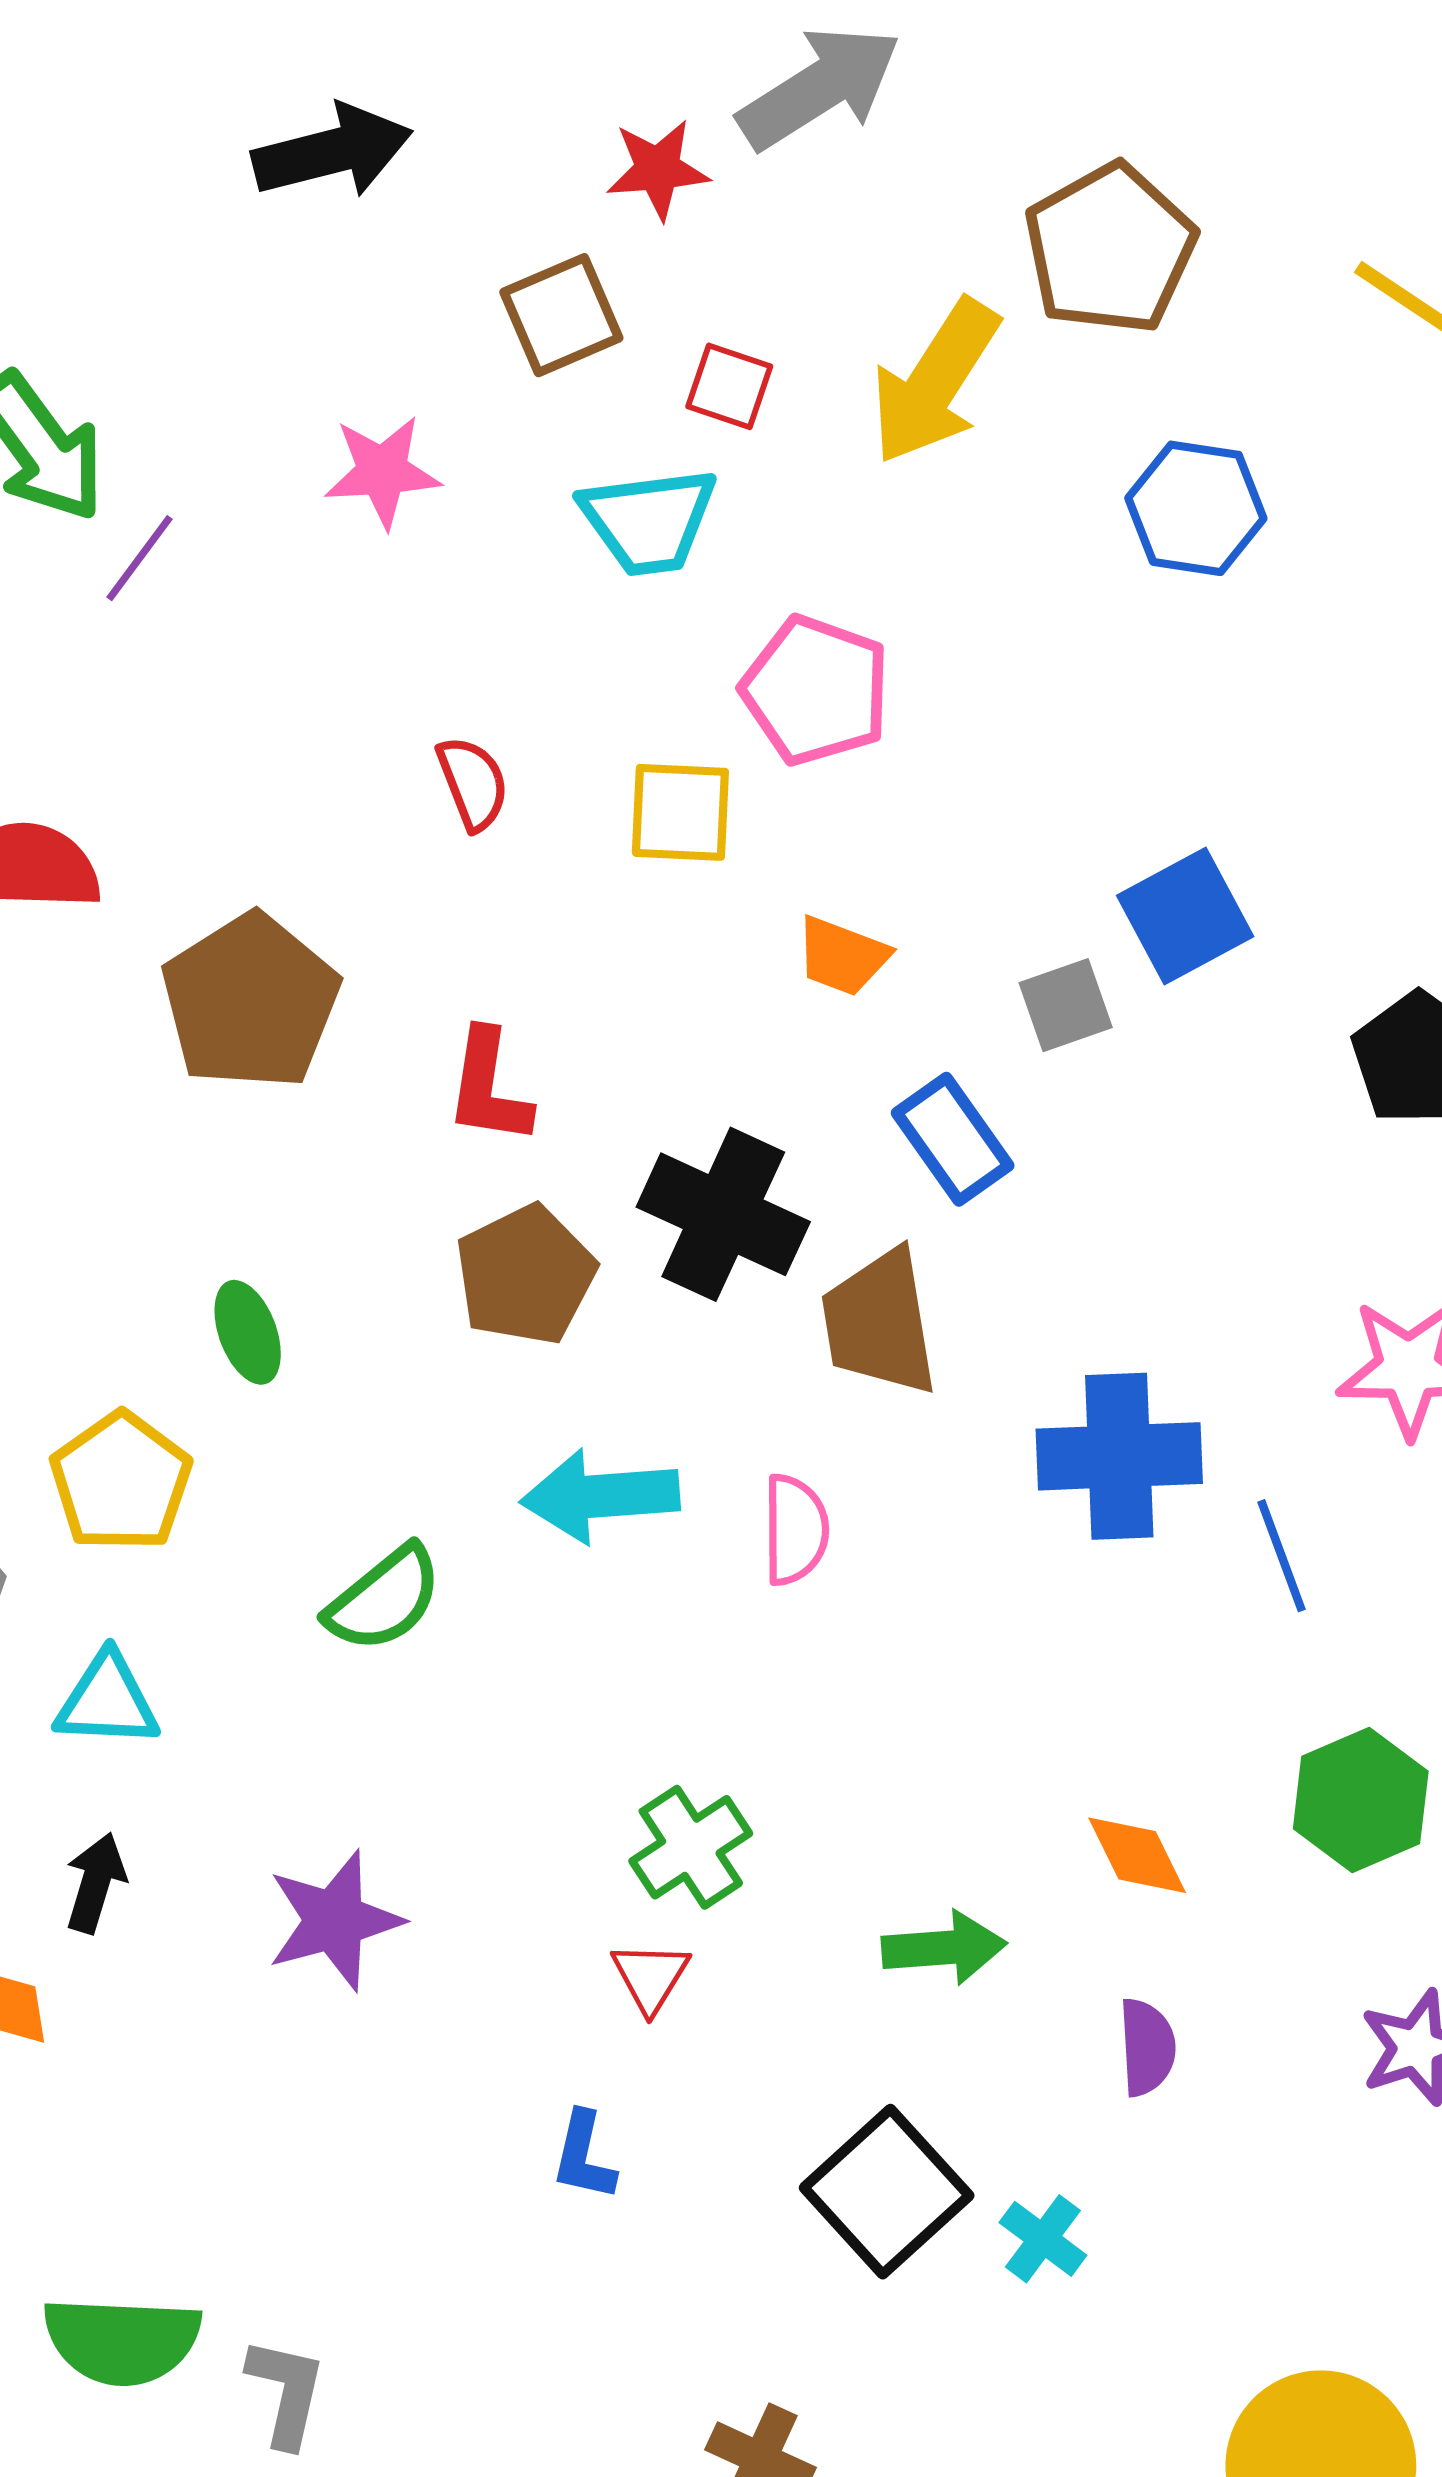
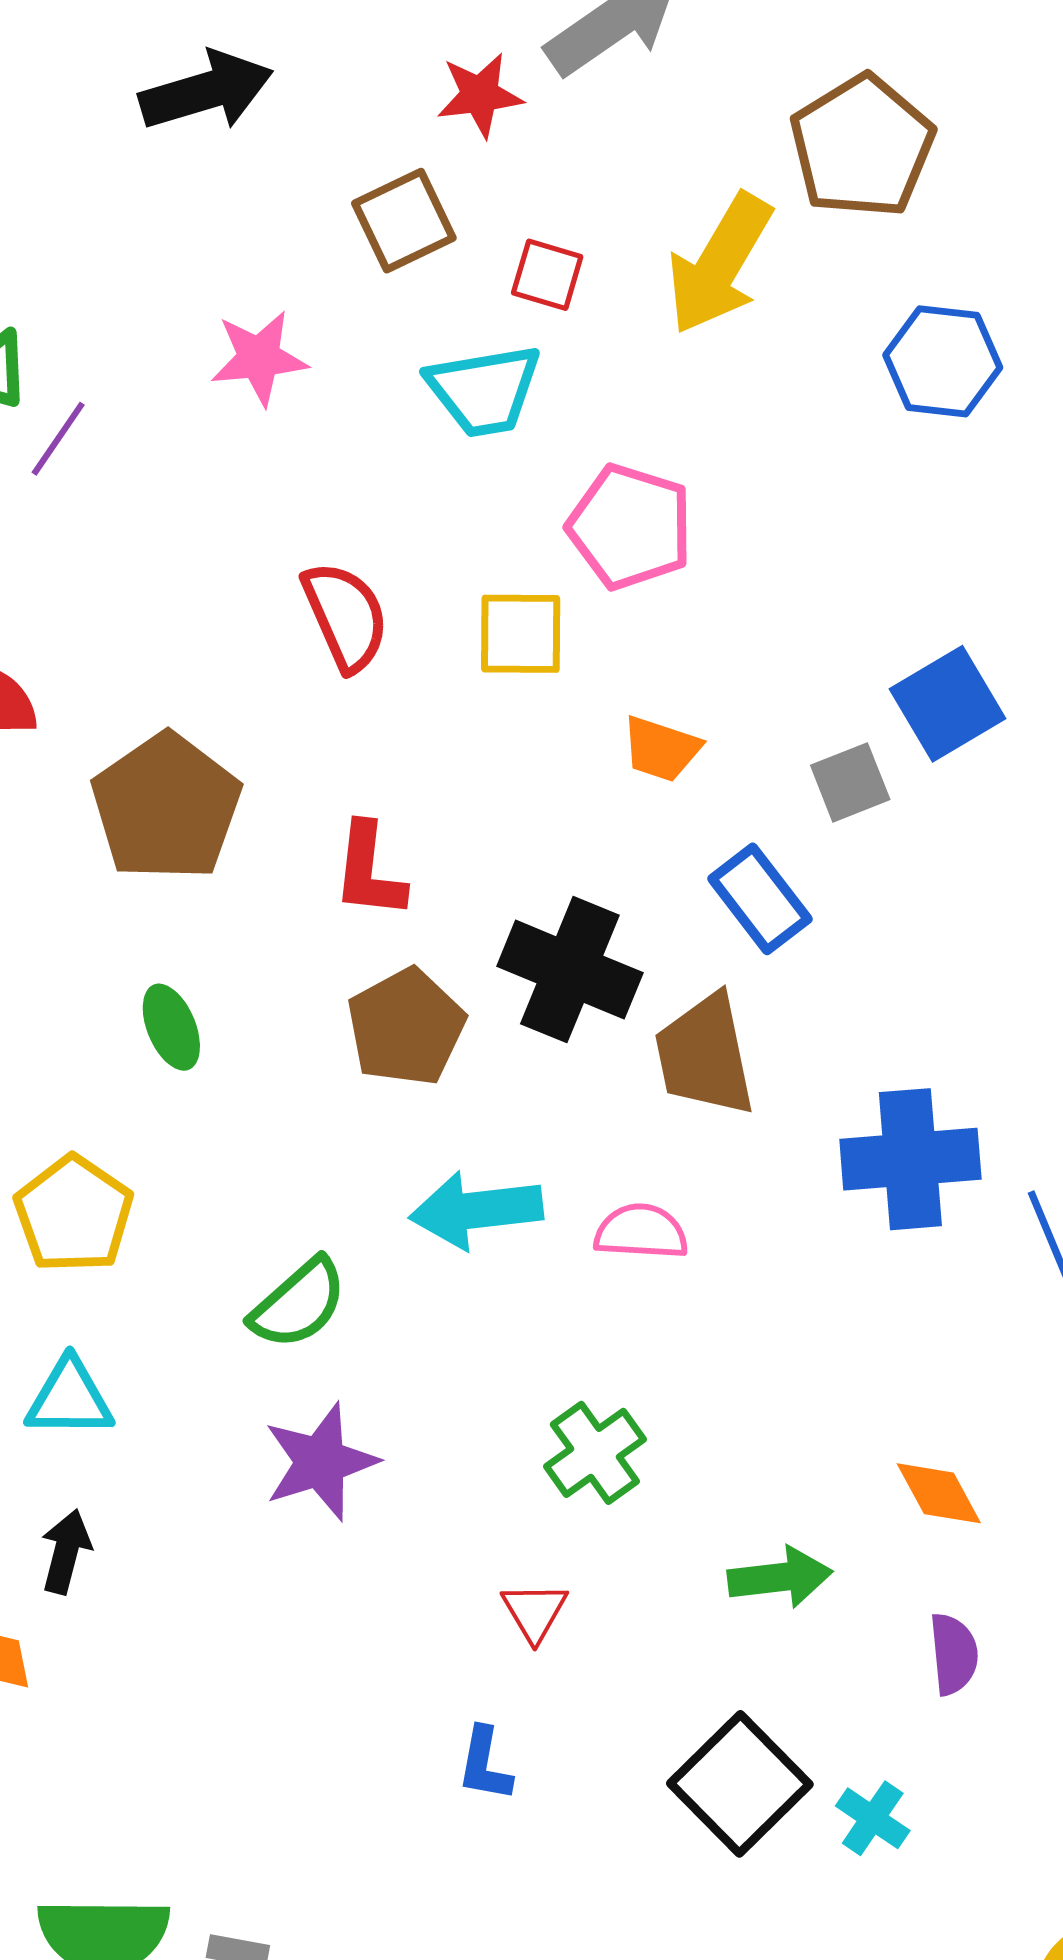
red semicircle: (473, 783) -> (345, 616), size x1.4
green ellipse: (248, 1332) -> (171, 1027), moved
pink semicircle: (795, 1530) -> (641, 1232), turned -84
green cross: (691, 1847) -> (595, 1453), moved
purple star: (334, 1921) -> (320, 1462), moved

